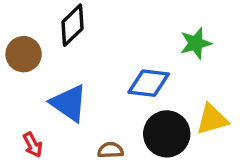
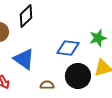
green star: (196, 43) -> (98, 38), moved

